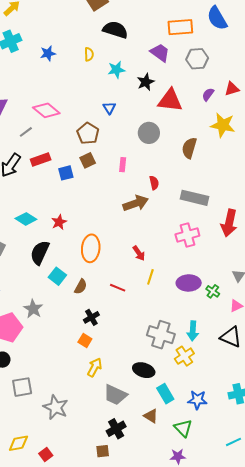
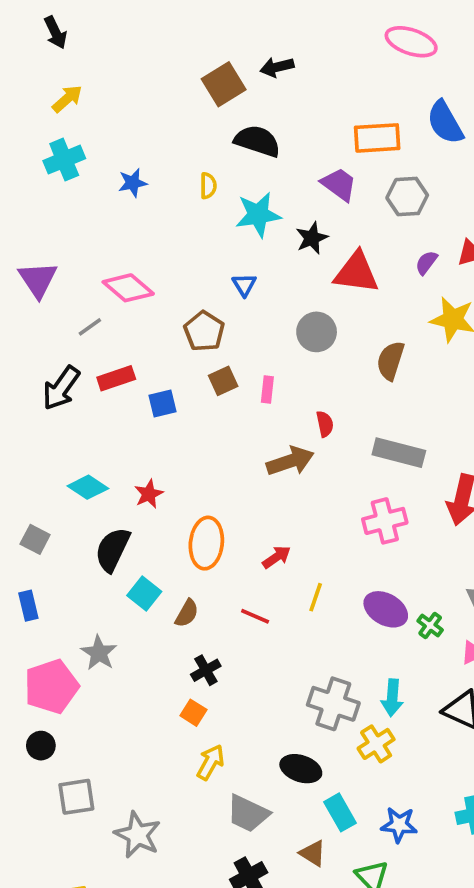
cyan star: (116, 70) -> (258, 215), size x1.4
brown square: (88, 160) -> (223, 381), moved
red arrow: (139, 253) -> (277, 557), moved, turned -91
purple ellipse: (189, 283) -> (386, 609), turned 30

